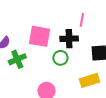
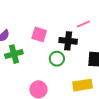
pink line: (82, 20) -> (83, 24), turned 48
pink square: (40, 36) -> (39, 34), size x0.7

